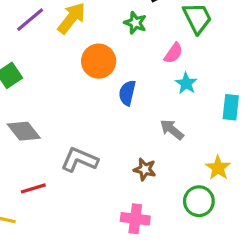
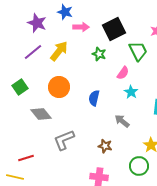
orange circle: (99, 61) -> (59, 87), moved
gray diamond: (24, 131) -> (41, 114), moved
gray L-shape: (79, 160) -> (64, 140), turned -45
red line: (33, 188) -> (26, 158), moved

